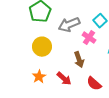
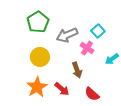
orange star: (39, 77) -> (37, 87), size x1.5

